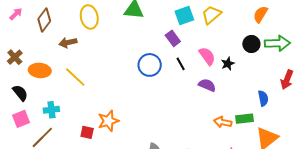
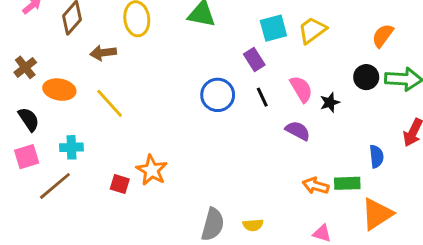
orange star: (108, 121) -> (152, 170), turned -30

